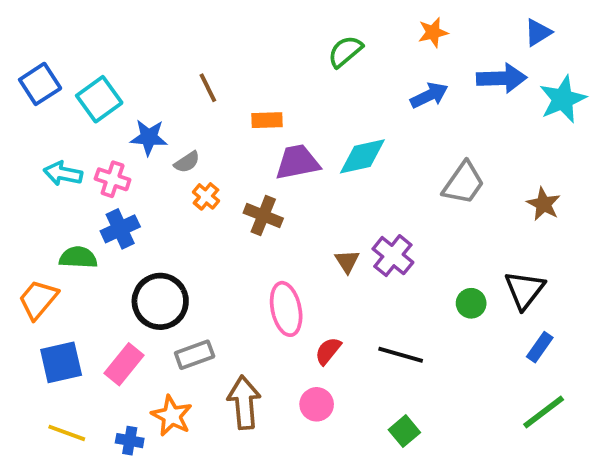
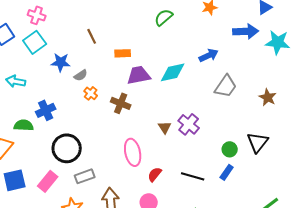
blue arrow: (429, 95) -> (209, 55), moved
cyan star: (563, 99) -> (278, 42), turned 30
pink cross: (113, 179) -> (37, 15), moved
blue rectangle: (540, 347) -> (227, 172), moved

